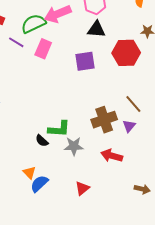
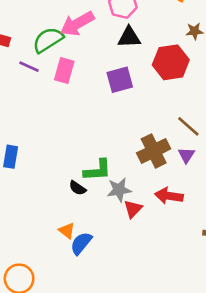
red triangle: (82, 188) -> (133, 209), moved

